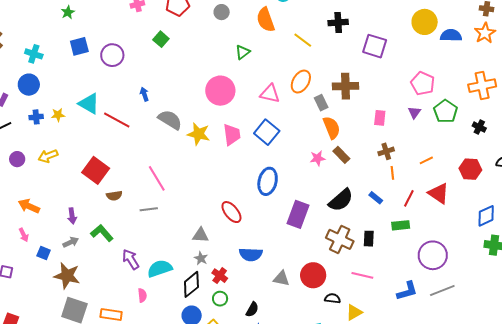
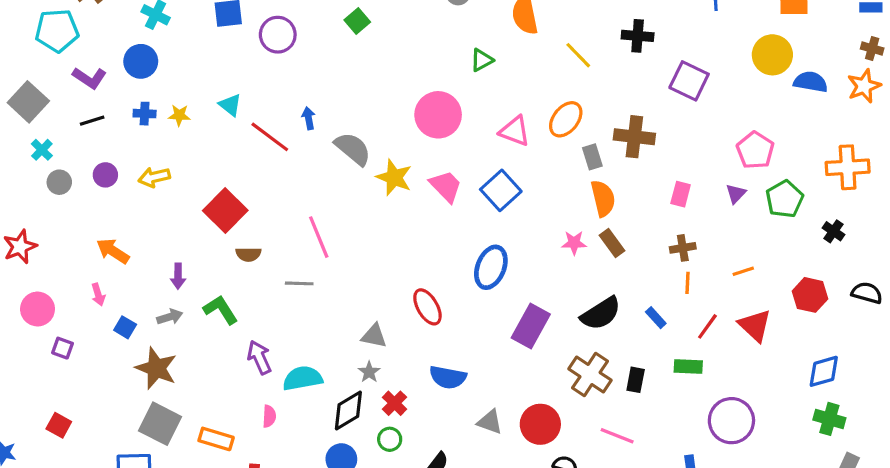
blue arrow: (144, 94) -> (309, 118), moved
cyan triangle: (89, 104) -> (230, 105), size x0.7
pink trapezoid: (232, 135) -> (446, 186), turned -45

